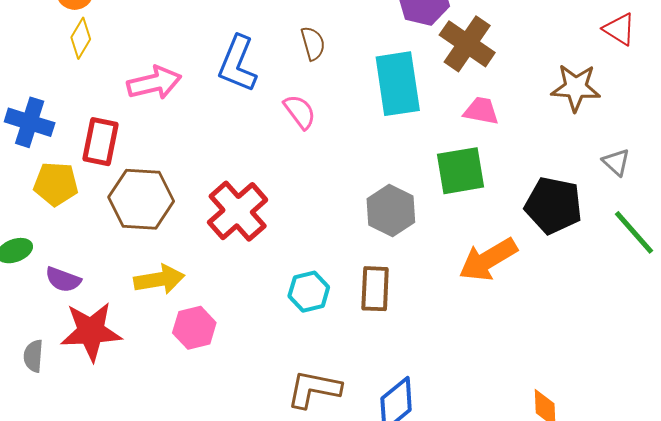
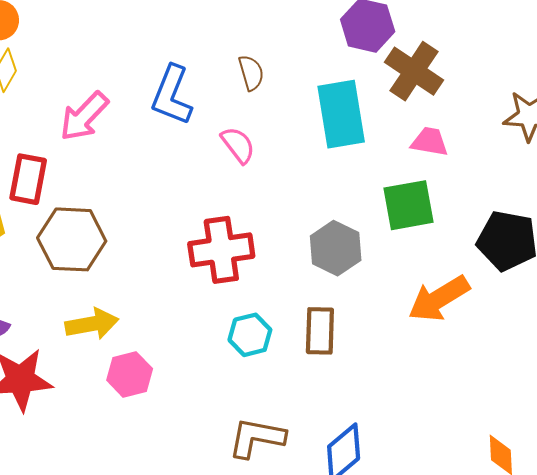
pink arrow: (154, 83) -> (84, 116), turned 148
red cross: (238, 211) -> (221, 250), moved, turned 34

